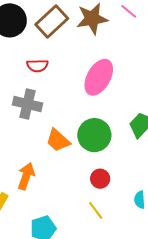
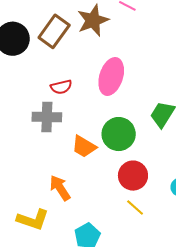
red semicircle: (37, 66) -> (61, 87), moved
orange arrow: (26, 176) -> (60, 188), turned -40
red circle: (100, 179) -> (133, 176), size x1.5

